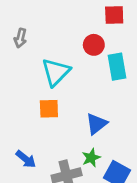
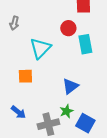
orange square: (49, 109) -> (25, 76), moved

